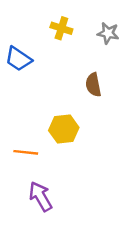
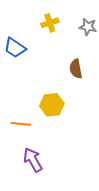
yellow cross: (61, 28) -> (50, 23), turned -36

